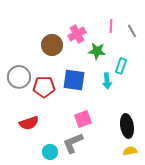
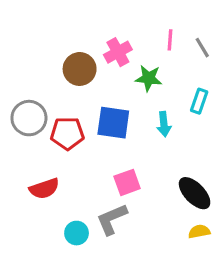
cyan rectangle: (121, 66) -> (199, 101), moved
black ellipse: (127, 126) -> (195, 193), turned -35

